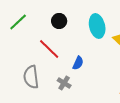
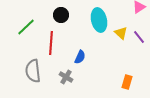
green line: (18, 22) -> (26, 27), moved
red line: (49, 49) -> (51, 43), turned 50

